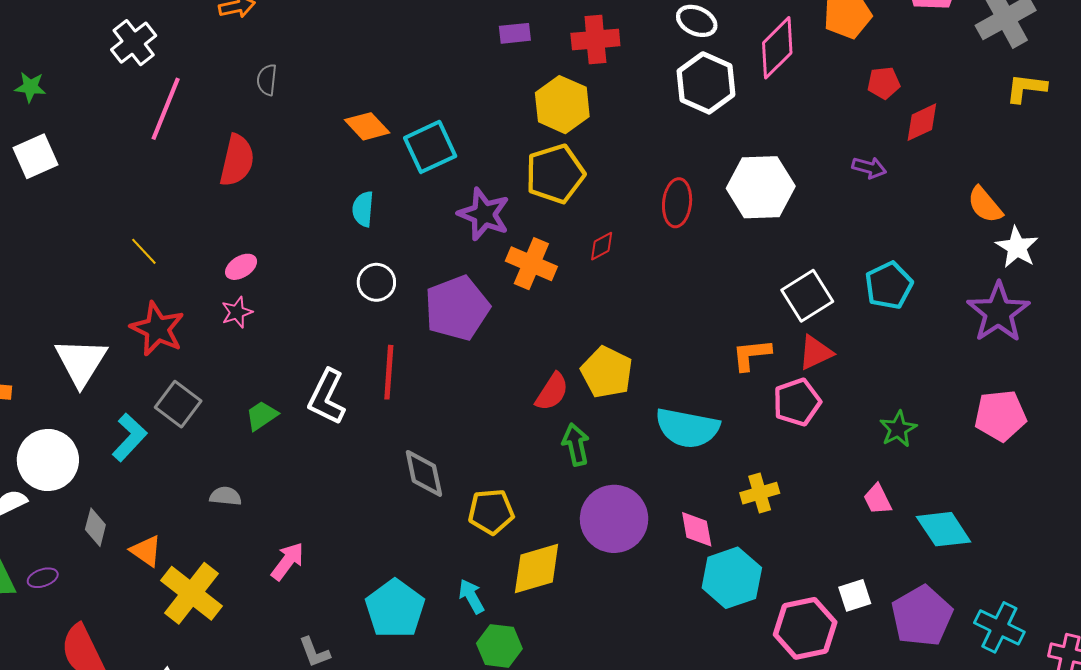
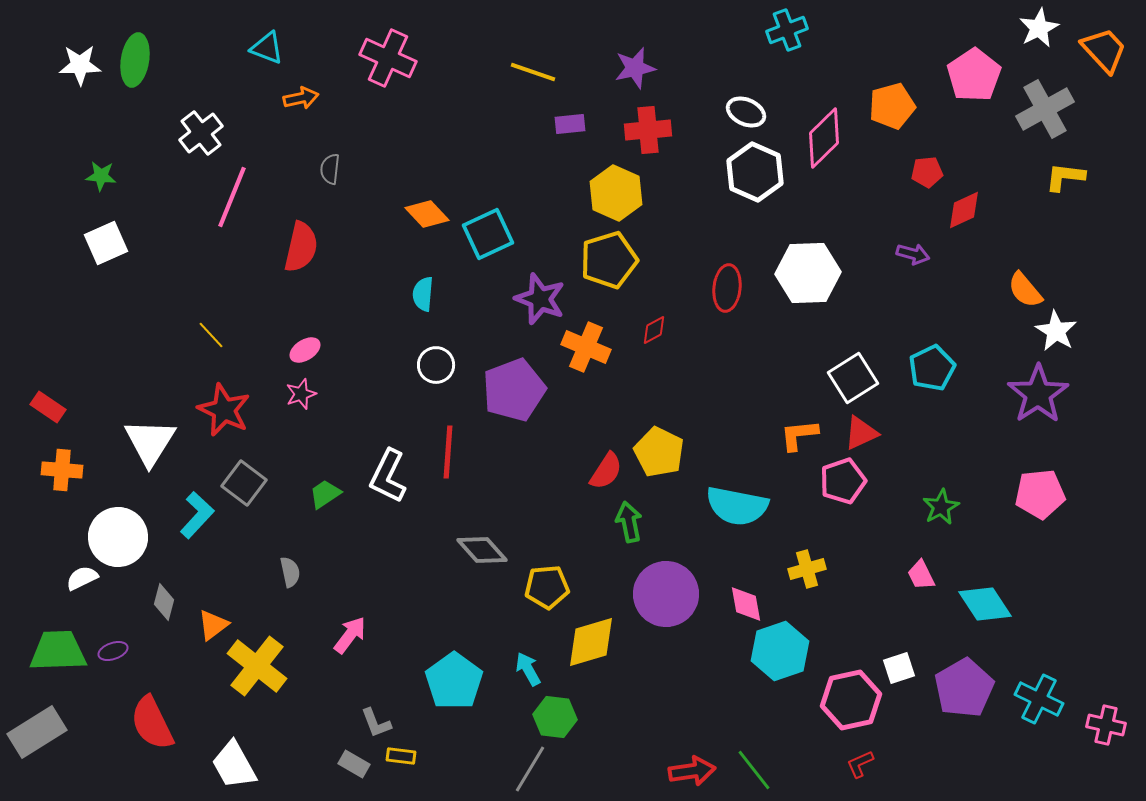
gray diamond: (424, 473) -> (482, 550), turned -30
gray semicircle: (226, 496) -> (290, 572), turned 72
orange triangle: (146, 551) -> (213, 625), turned 48

